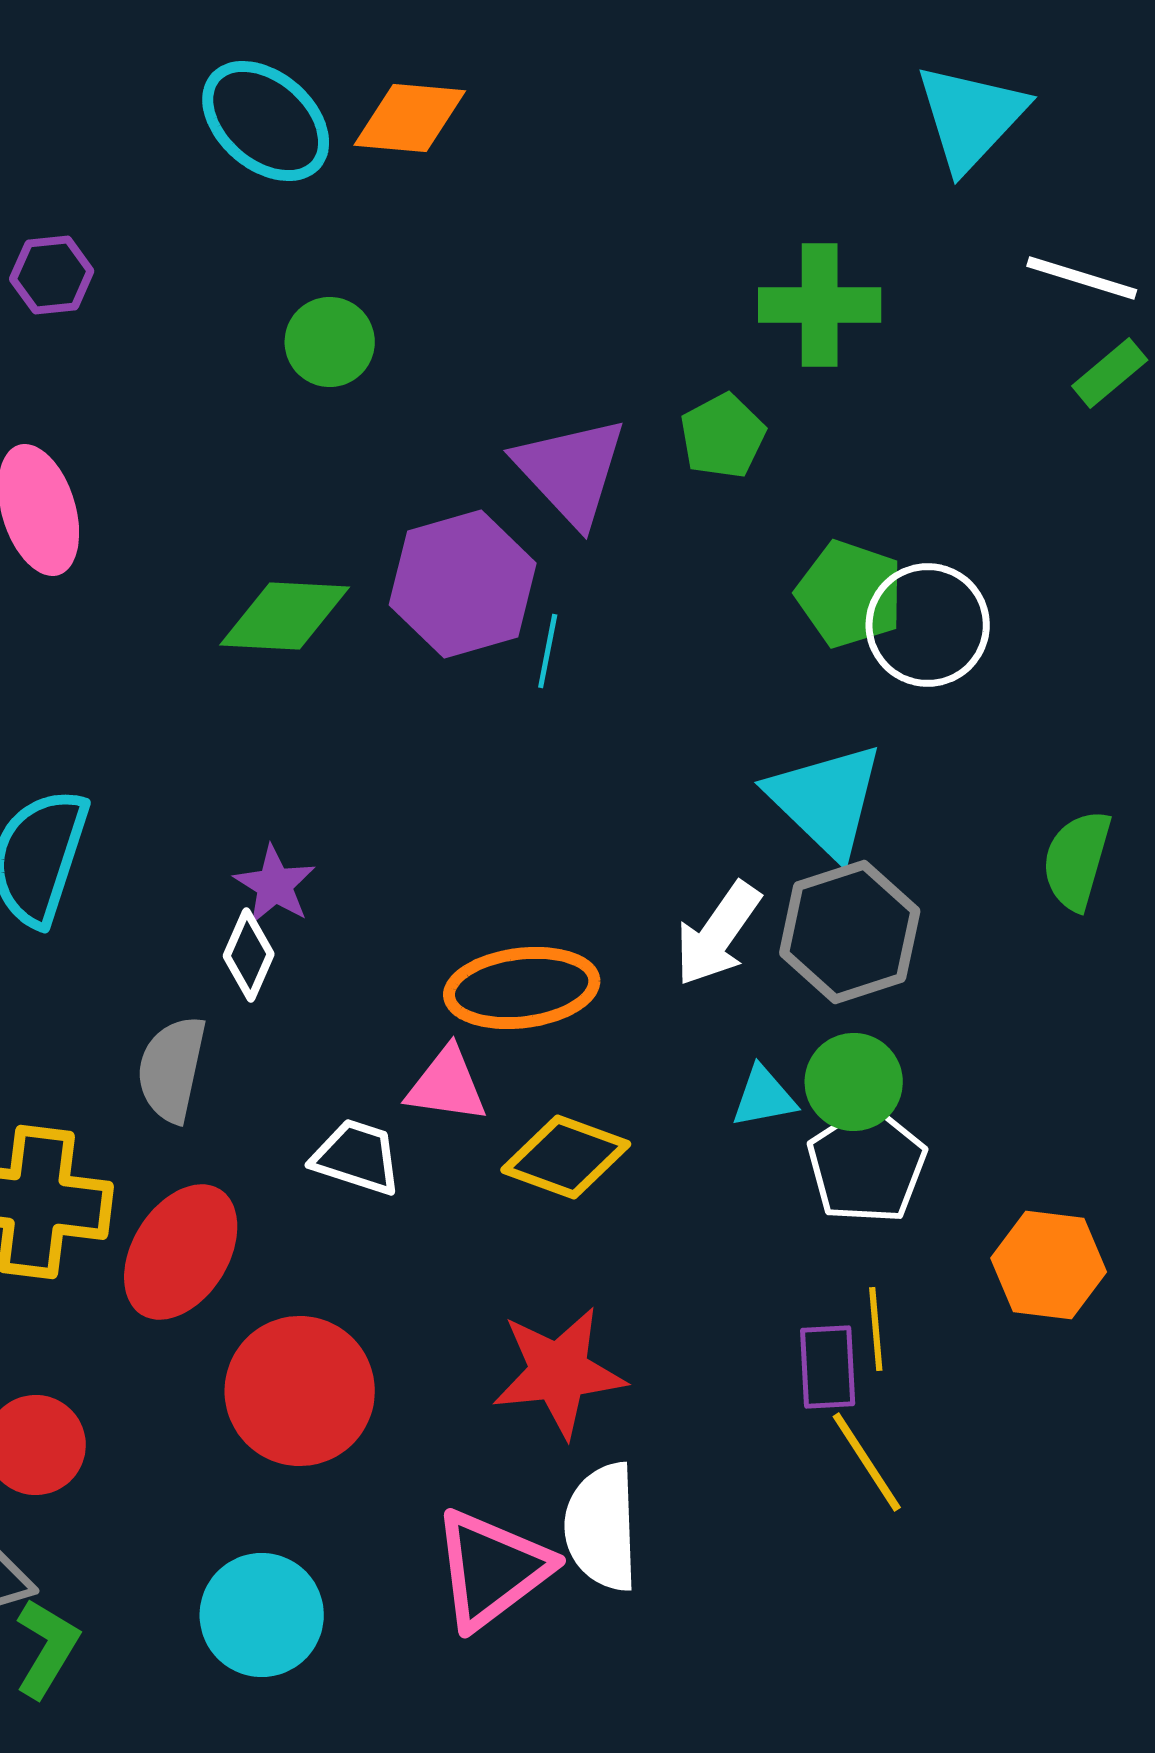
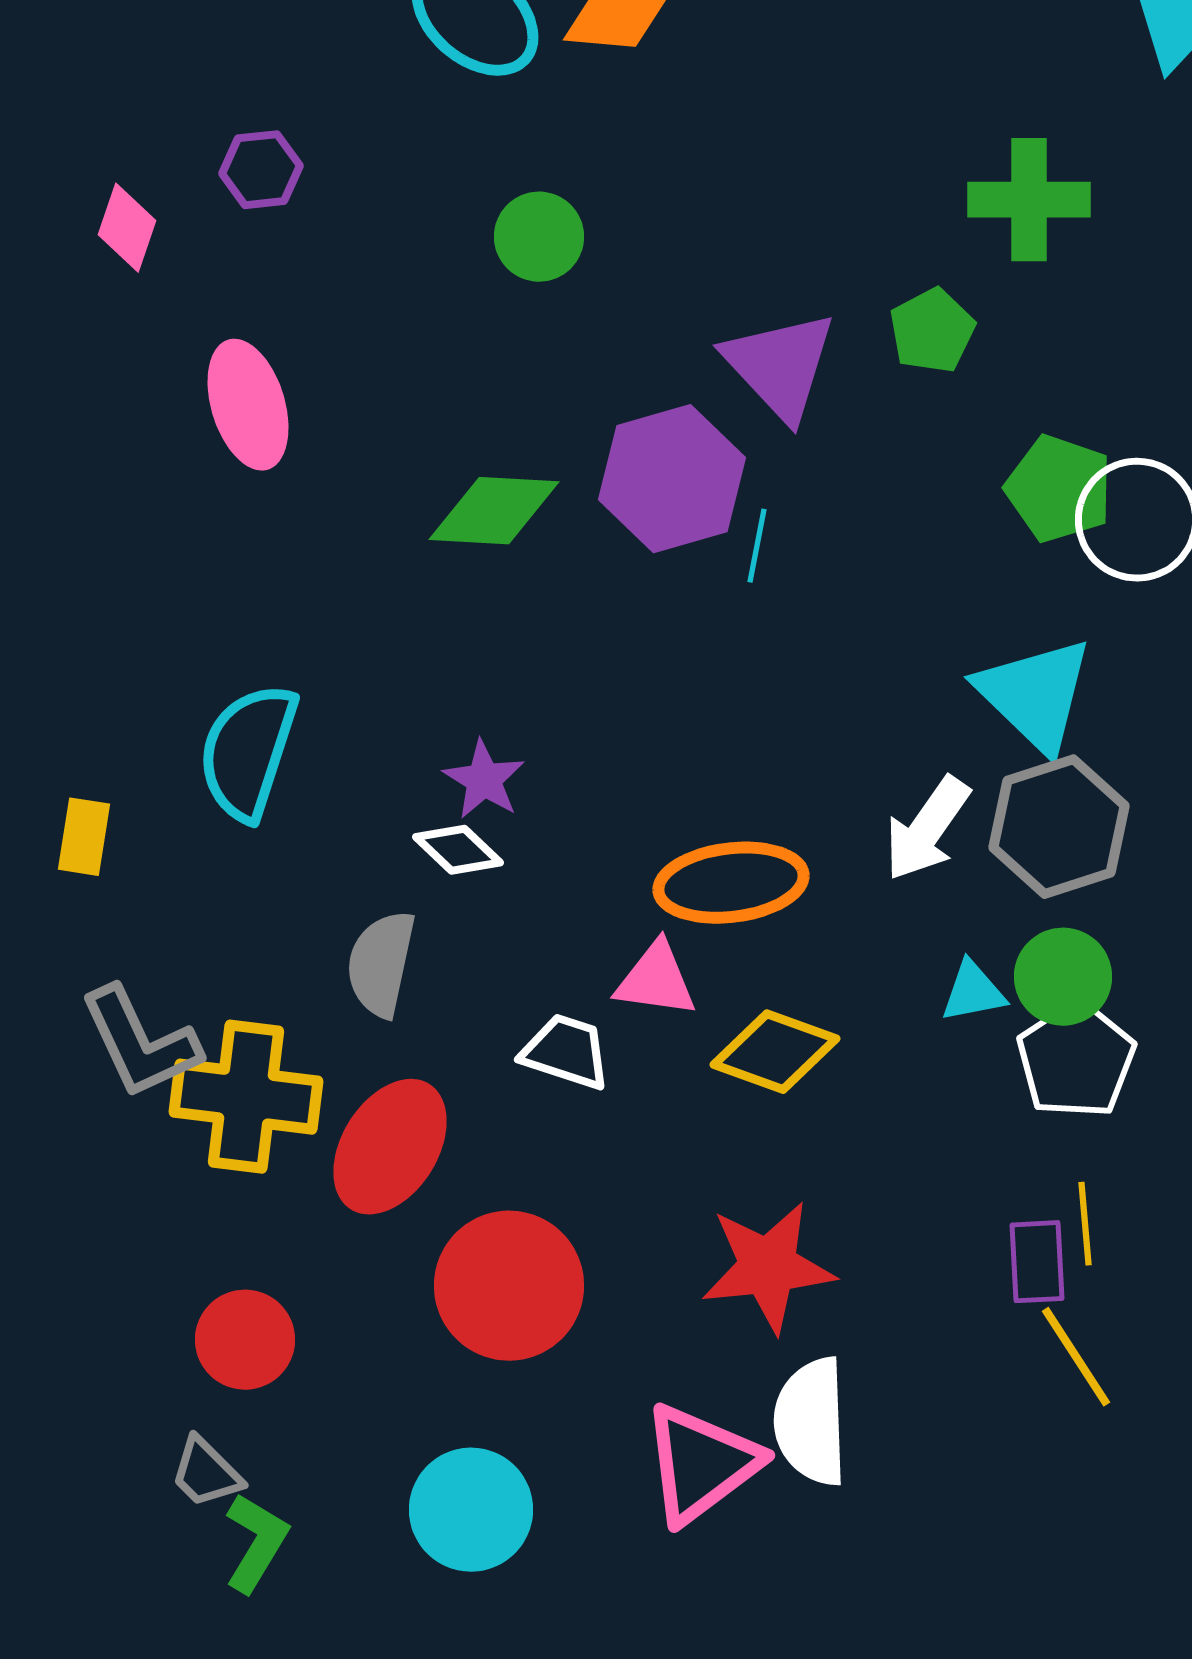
white diamond: (249, 955) -> (458, 850), turned -70

